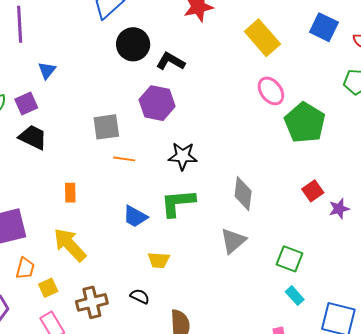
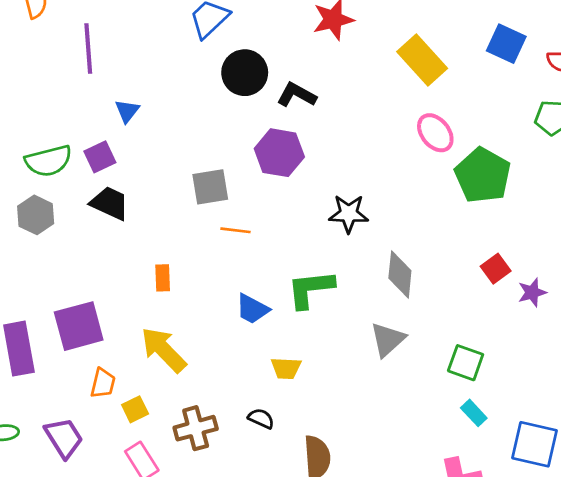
black star: (183, 156) -> (349, 214), moved

